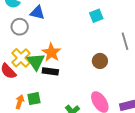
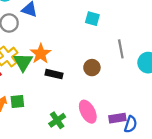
cyan square: (96, 16) -> (92, 19), turned 32
black rectangle: (50, 71) -> (54, 74), moved

